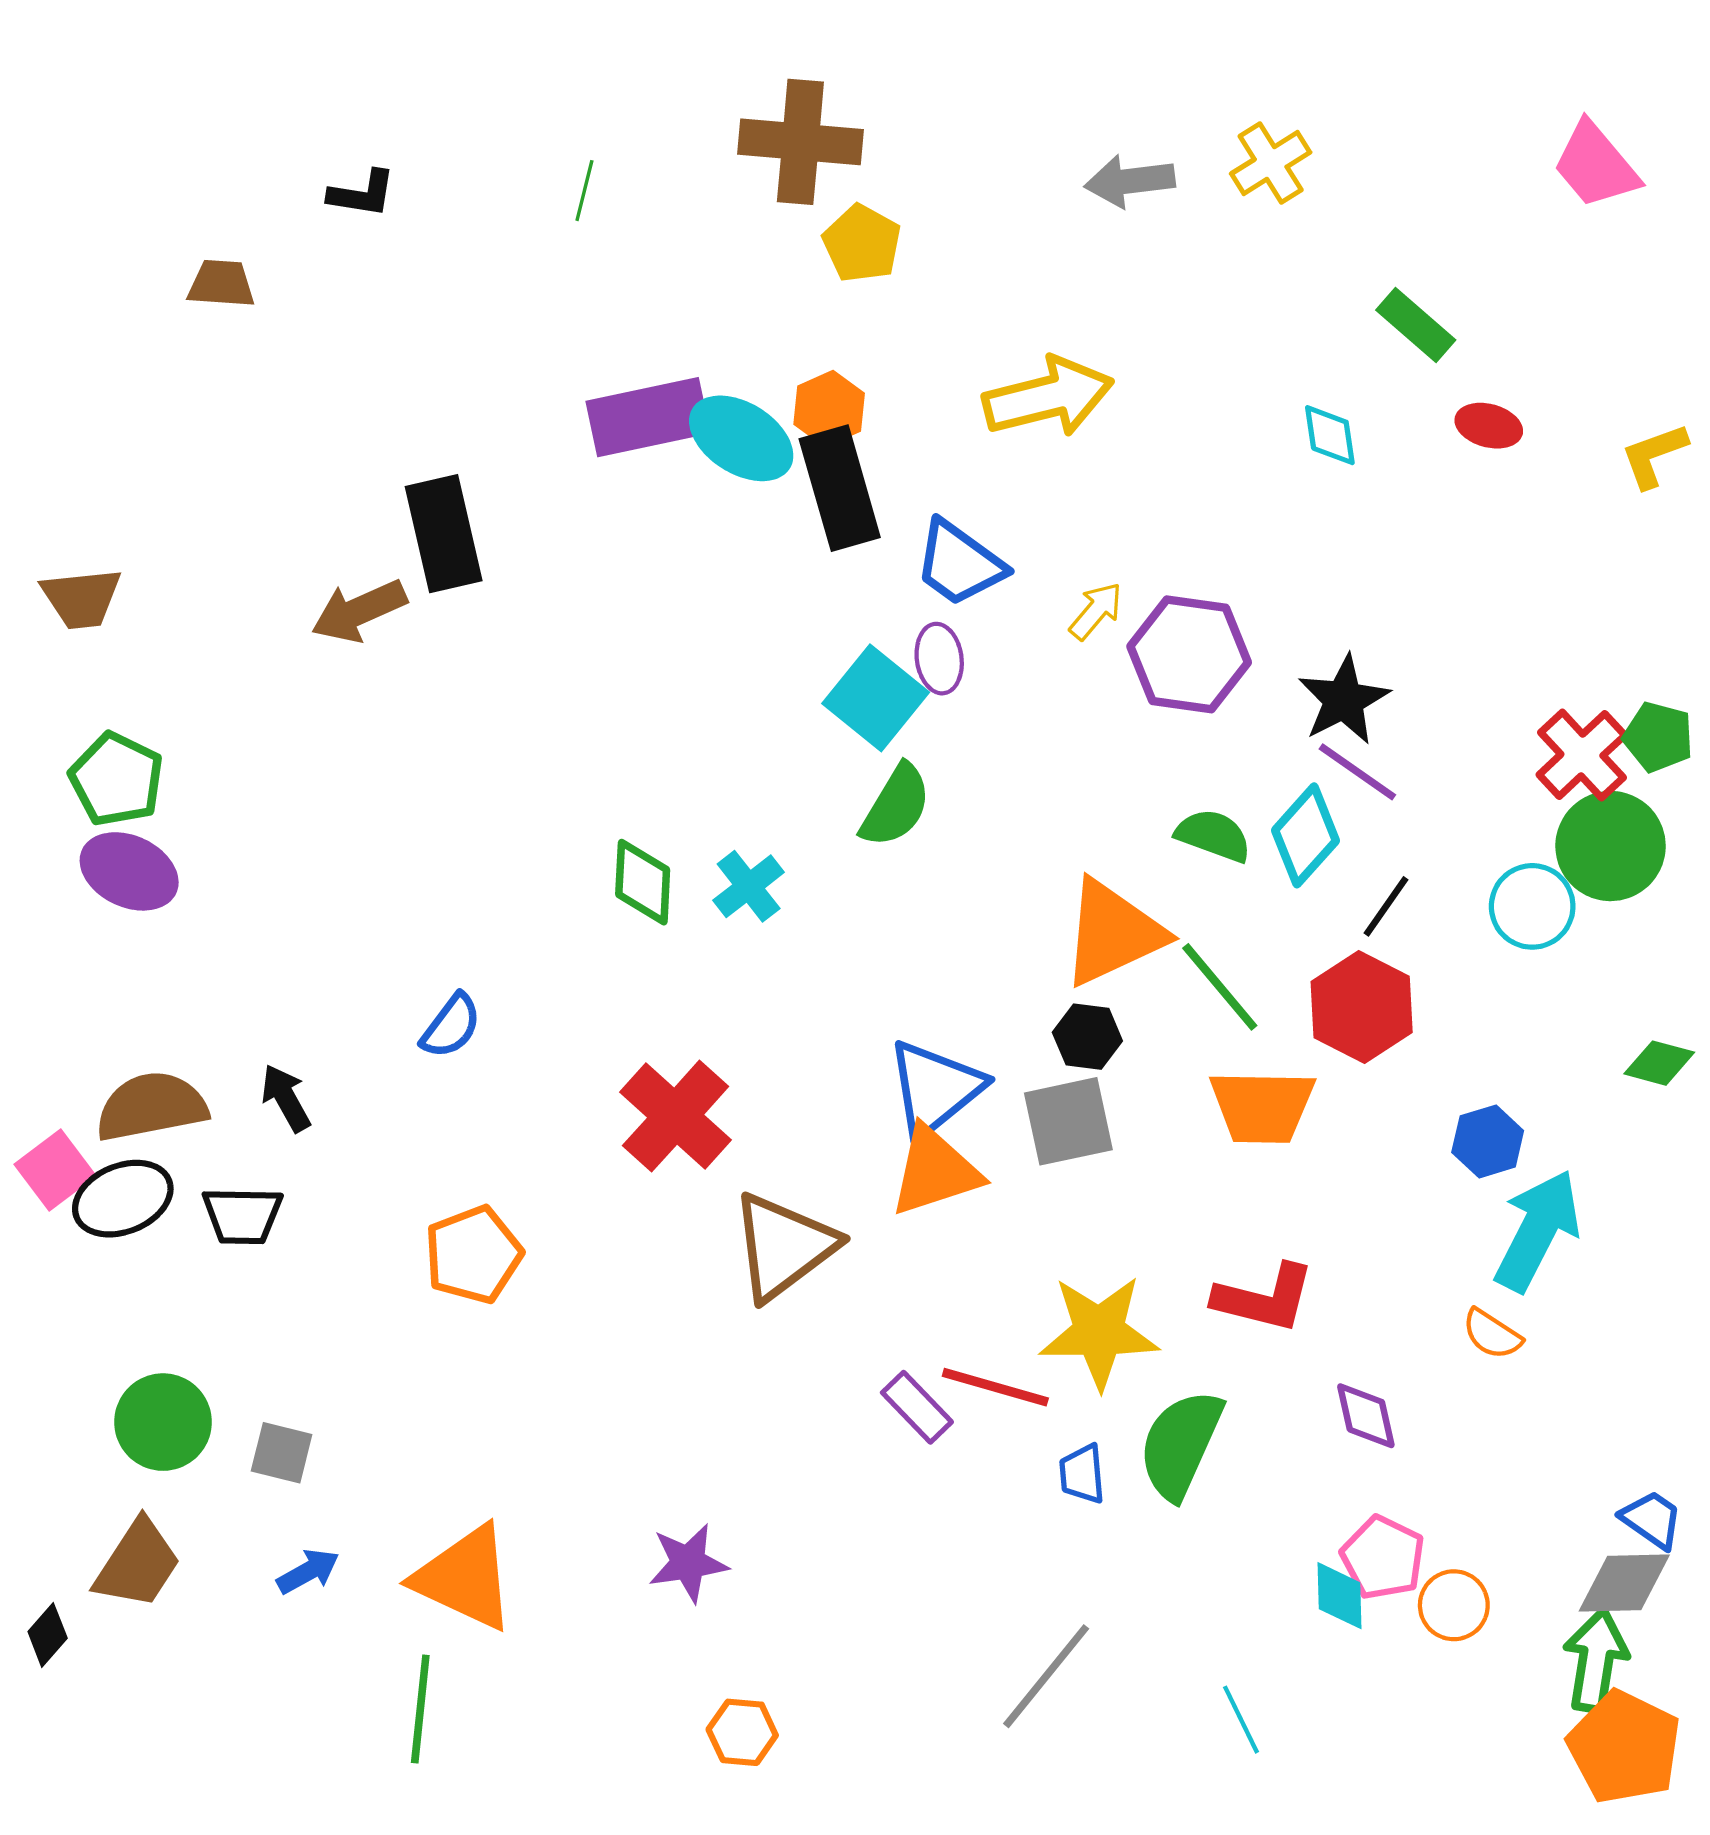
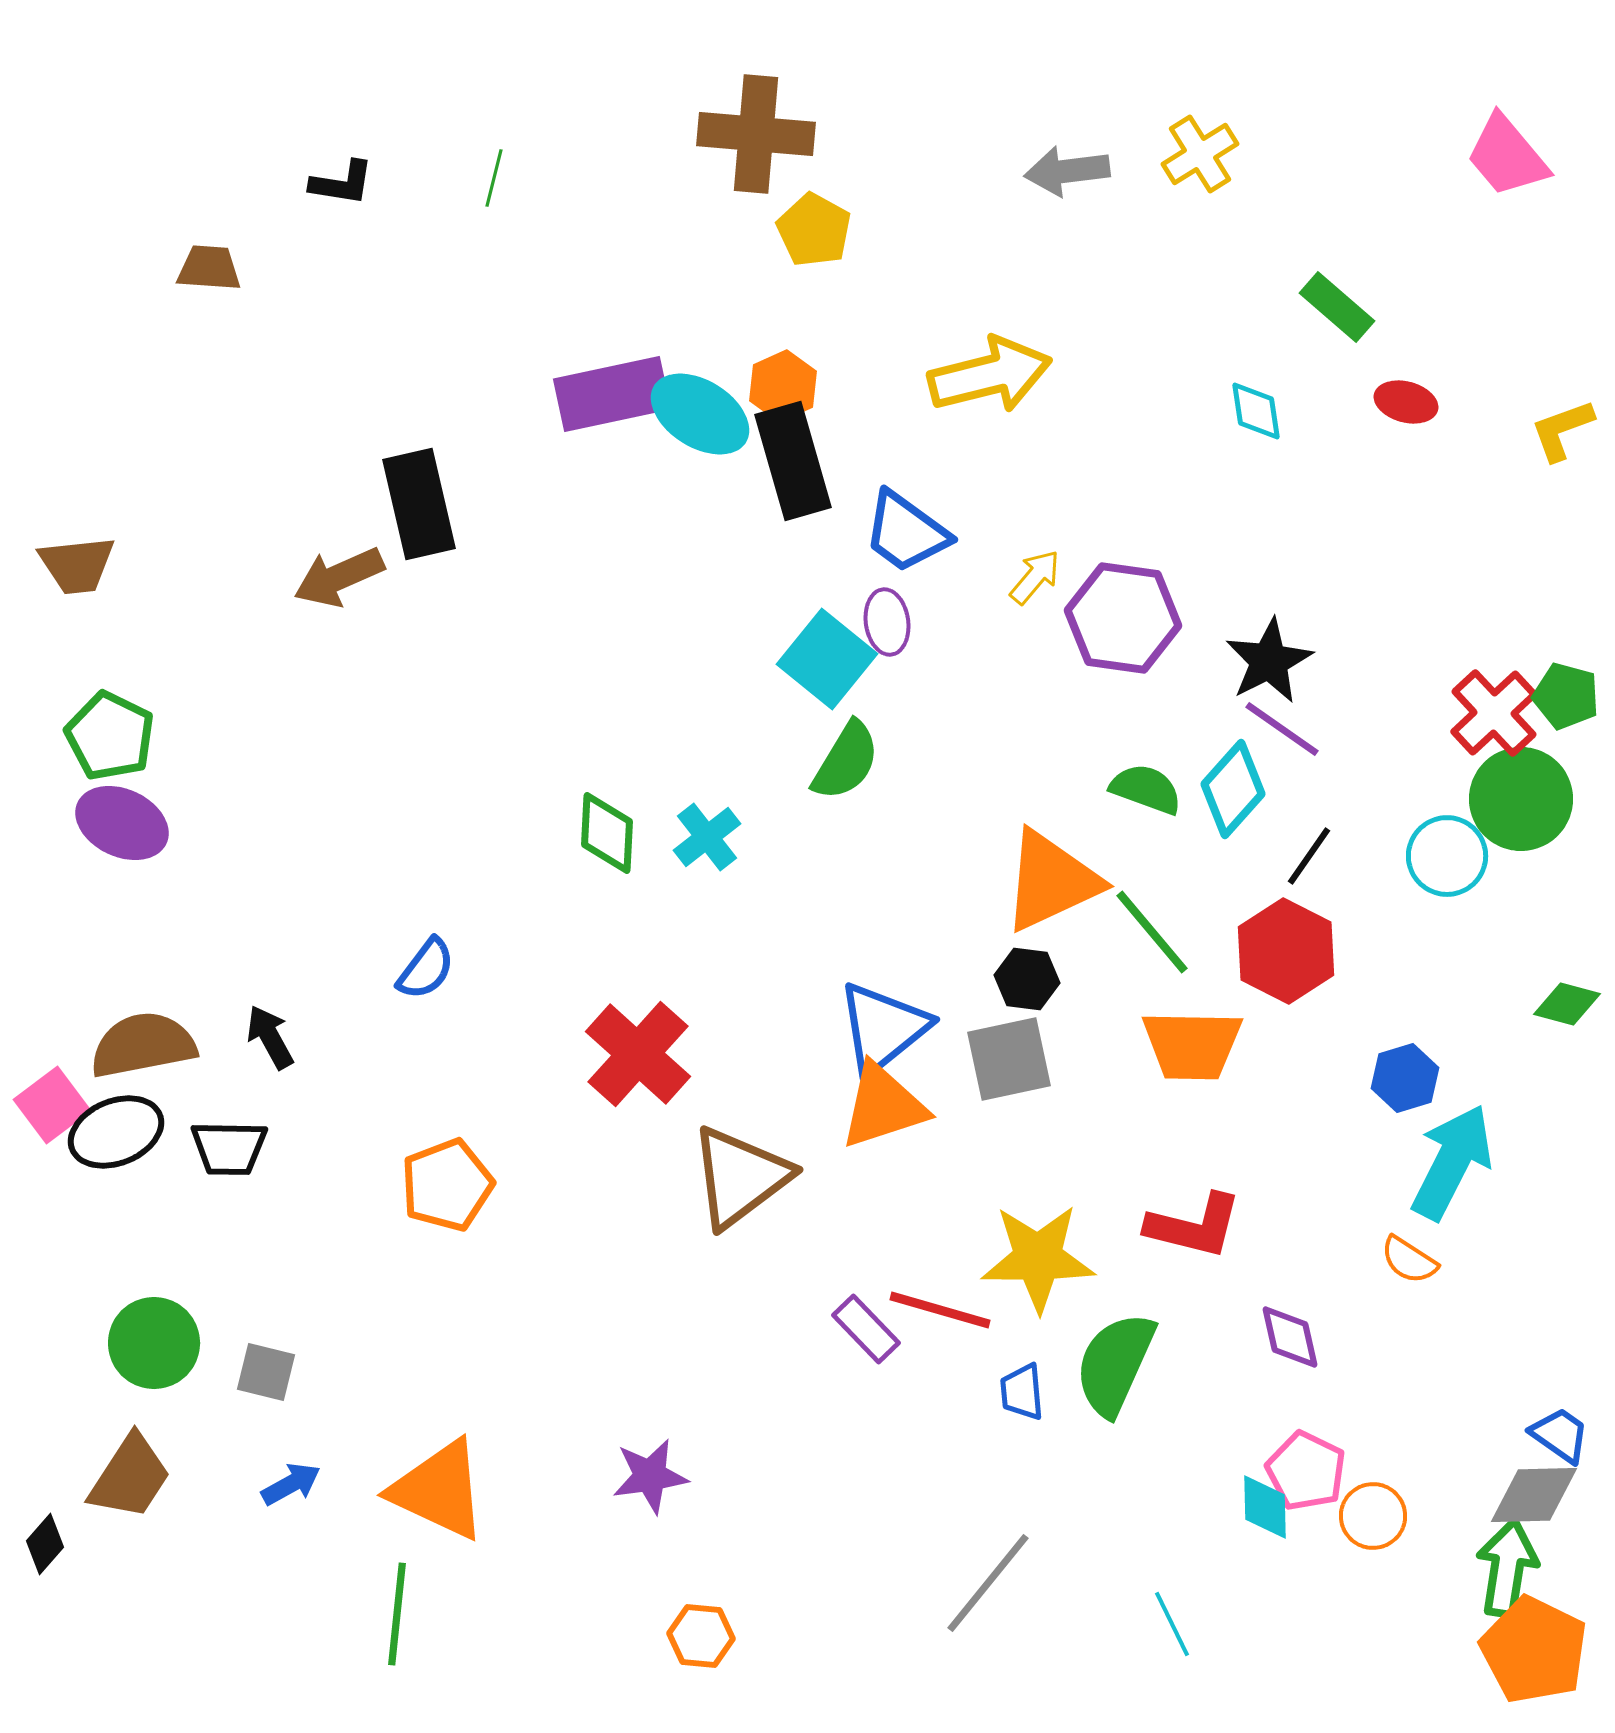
green line: (584, 191) -> (494, 178), moved

